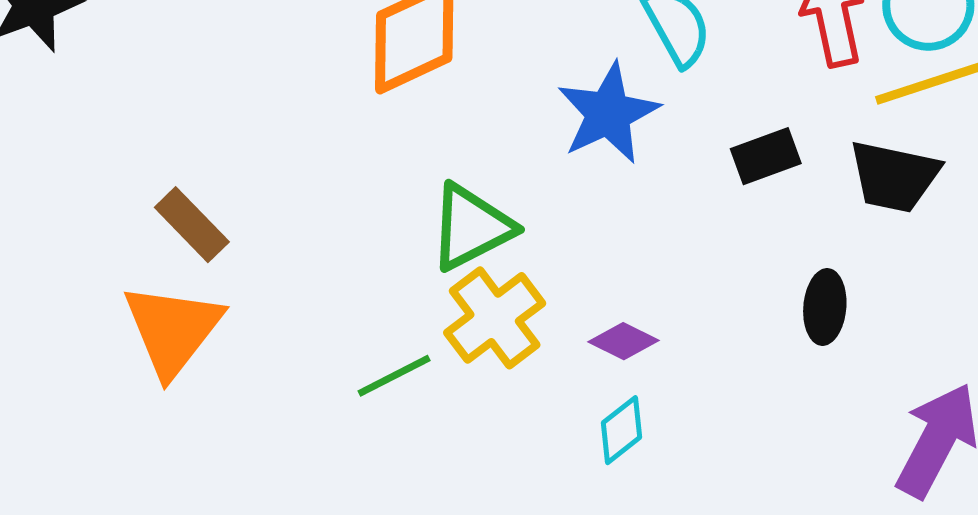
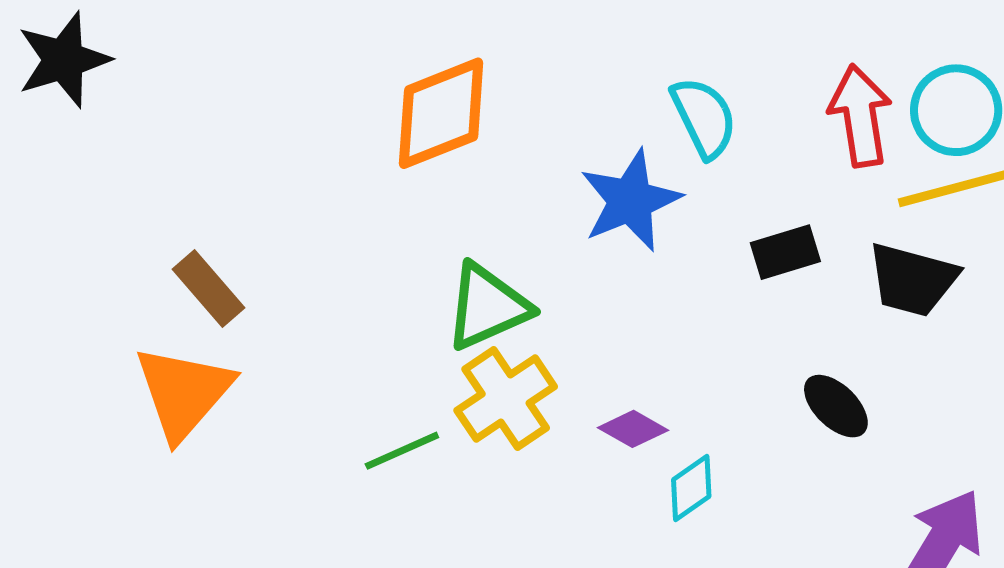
black ellipse: (825, 307) -> (836, 406), turned -54
cyan diamond: (621, 430) -> (691, 488), moved

